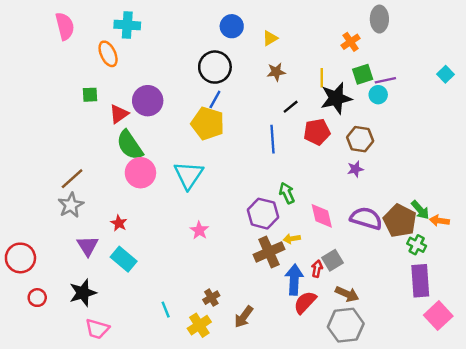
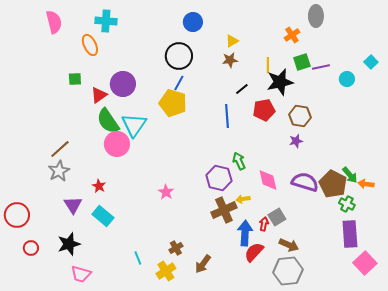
yellow triangle: (270, 38) -> (232, 41), moved
cyan circle: (378, 95) -> (347, 79), moved
cyan triangle: (188, 175) -> (134, 125), moved

